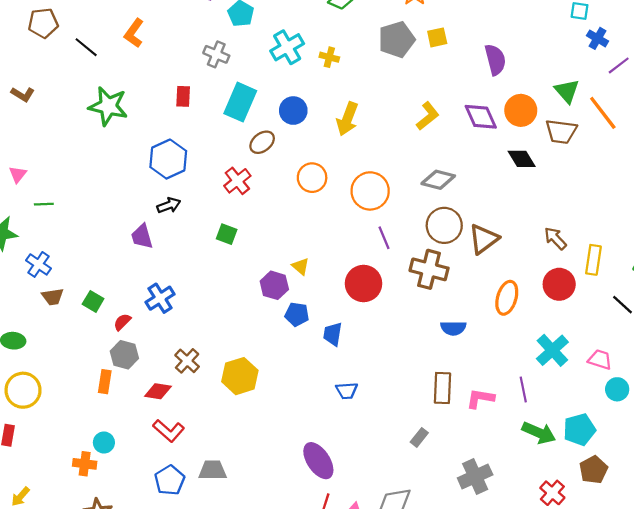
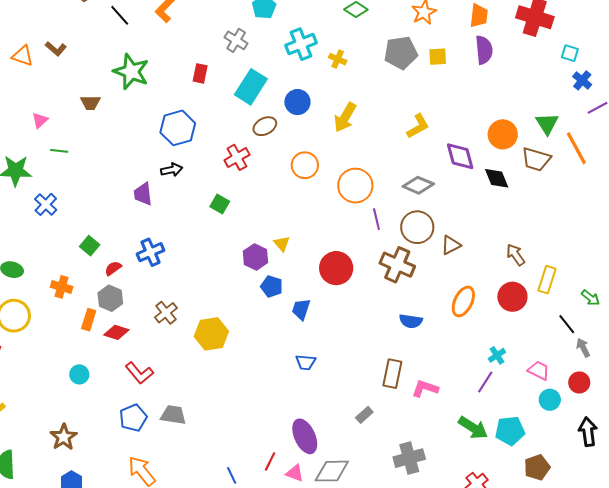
purple semicircle: (495, 60) -> (484, 50), moved
purple diamond: (481, 117) -> (460, 156), moved
purple line: (384, 238) -> (376, 219), moved
brown triangle: (484, 239) -> (451, 245), size x0.7
brown trapezoid: (53, 297) -> (90, 103), moved
cyan cross: (552, 350) -> (497, 355), size x0.6
purple line: (523, 390) -> (485, 382), moved, turned 35
red diamond: (158, 391) -> (116, 332), moved
purple ellipse: (318, 461) -> (305, 436), moved
orange cross: (85, 464) -> (62, 287), moved
brown pentagon: (593, 470) -> (537, 467), moved

